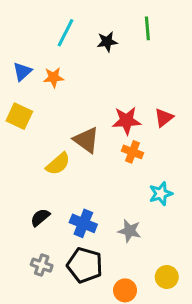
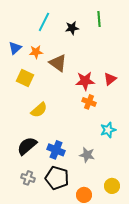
yellow square: (19, 116) -> (25, 78), moved
brown triangle: (86, 140) -> (58, 63), moved
black semicircle: (40, 217) -> (27, 146), size x1.5

